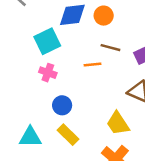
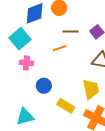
yellow trapezoid: (118, 123) -> (91, 89), turned -145
yellow rectangle: (68, 135) -> (66, 106), moved

